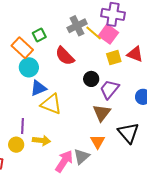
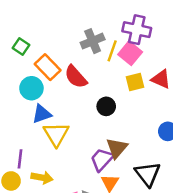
yellow line: (94, 33) -> (112, 51), turned 66
green square: (39, 35) -> (21, 47), moved, turned -32
orange rectangle: (22, 48) -> (48, 67), moved
purple trapezoid: (109, 89) -> (102, 160), moved
yellow triangle: (51, 104) -> (56, 134), turned 35

